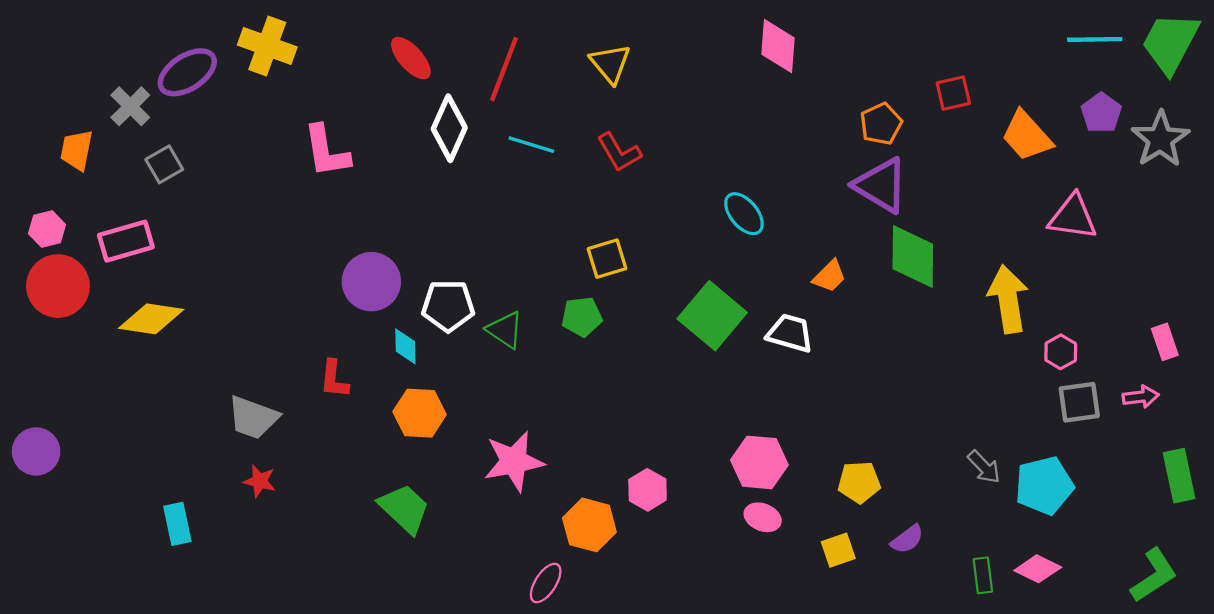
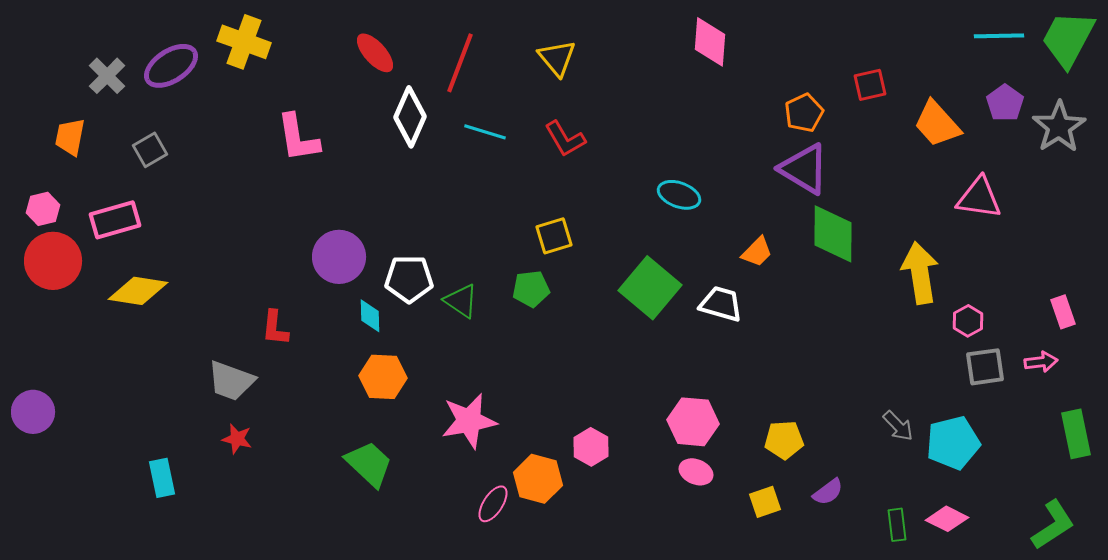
gray cross: (130, 106) -> (107, 76), moved
cyan ellipse: (744, 214) -> (679, 195), turned -30
red L-shape: (334, 379) -> (275, 328), moved
pink ellipse: (546, 583) -> (493, 504), moved

